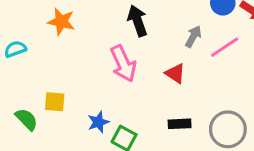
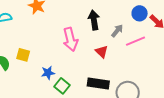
black arrow: (137, 21) -> (94, 20), moved
black rectangle: (180, 124) -> (98, 84), size x1.5

